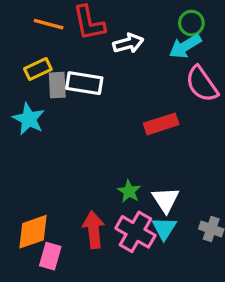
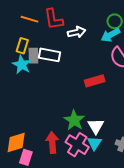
yellow rectangle: (38, 69) -> (22, 46), turned -49
cyan star: (29, 119) -> (22, 65), moved
green star: (129, 191) -> (74, 120), size x1.5

